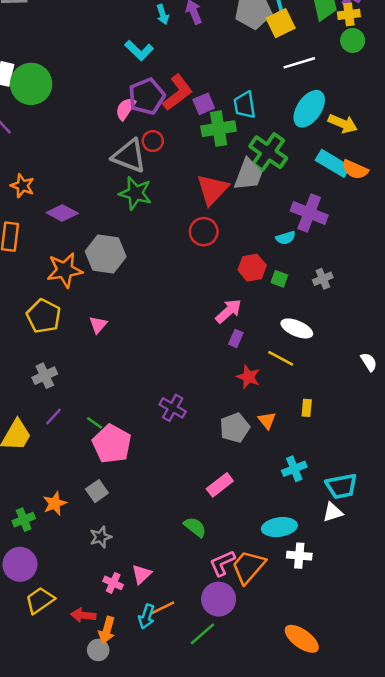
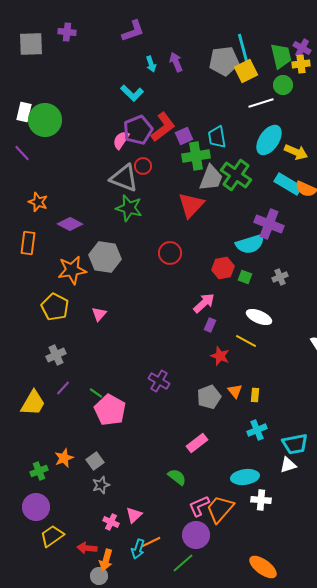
green circle: (353, 40) -> (283, 85), moved
gray trapezoid: (248, 175) -> (211, 178), moved
red circle: (204, 232) -> (170, 253), moved
cyan semicircle: (286, 238) -> (250, 244), size x1.8
yellow rectangle: (307, 408) -> (255, 395), moved
gray square: (97, 491) -> (95, 461), moved

